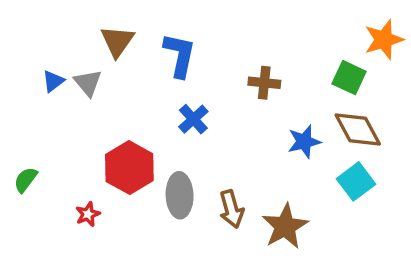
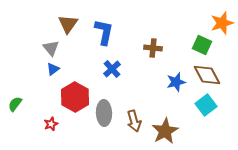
blue triangle: (53, 81) -> (53, 69), moved

